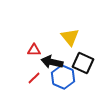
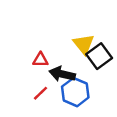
black square: (83, 63) -> (99, 56), moved, turned 30

